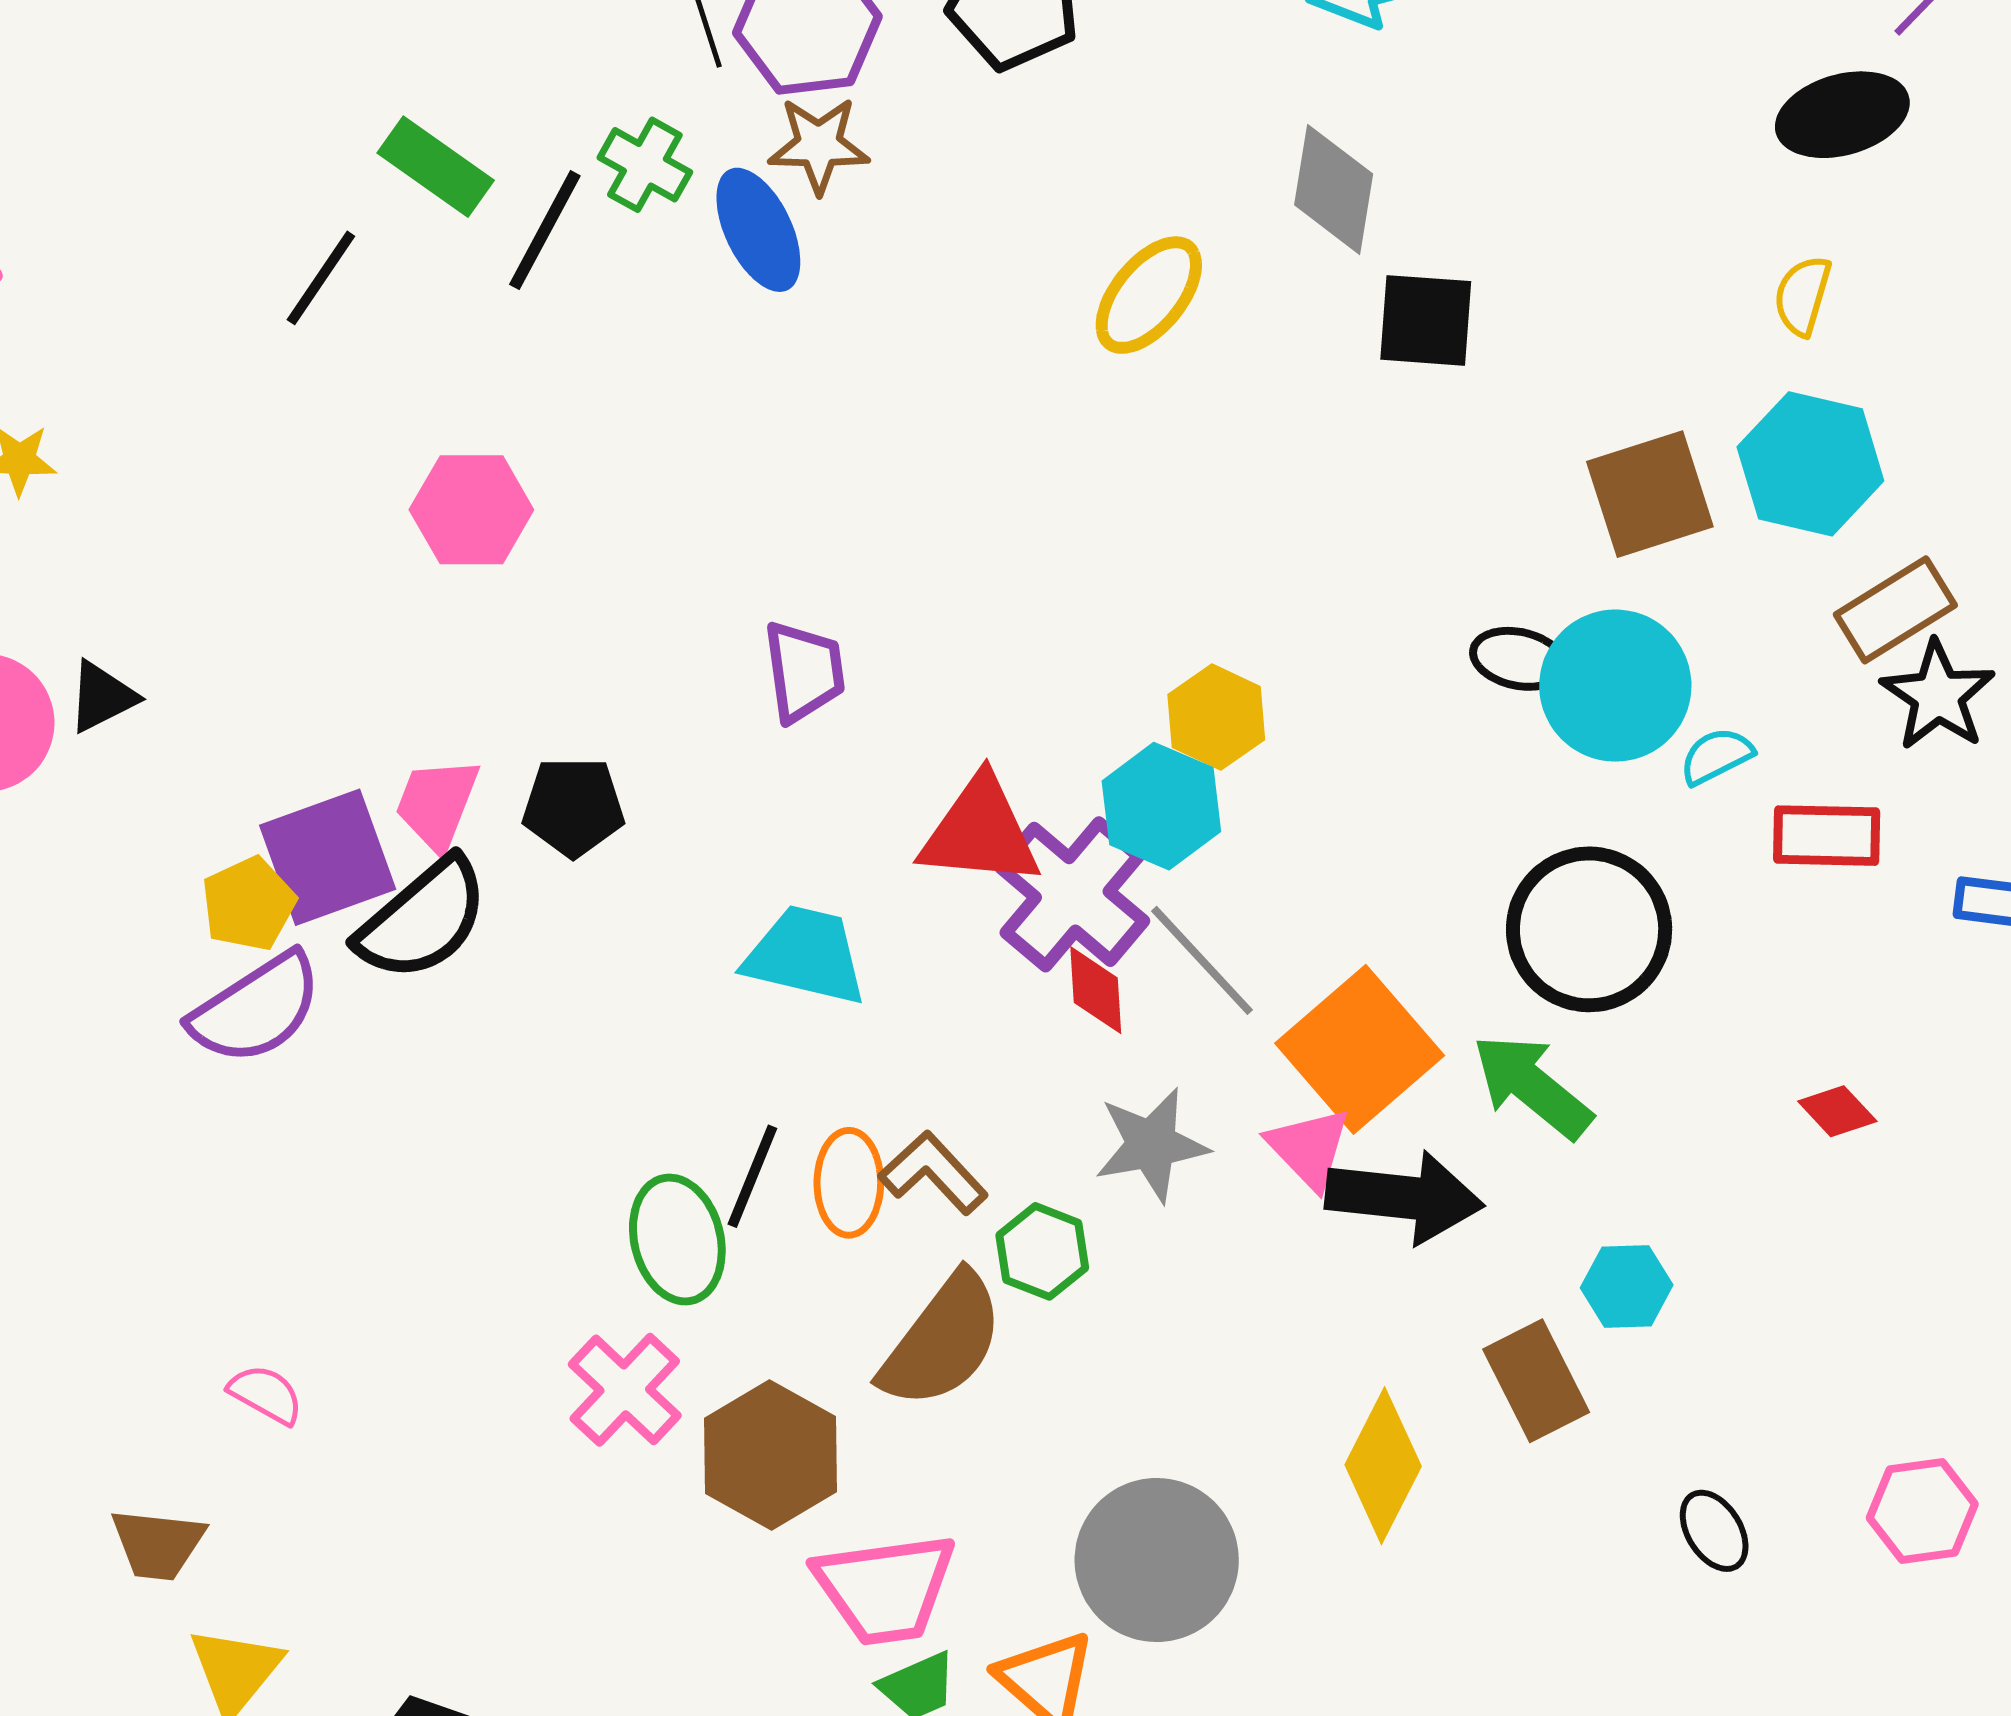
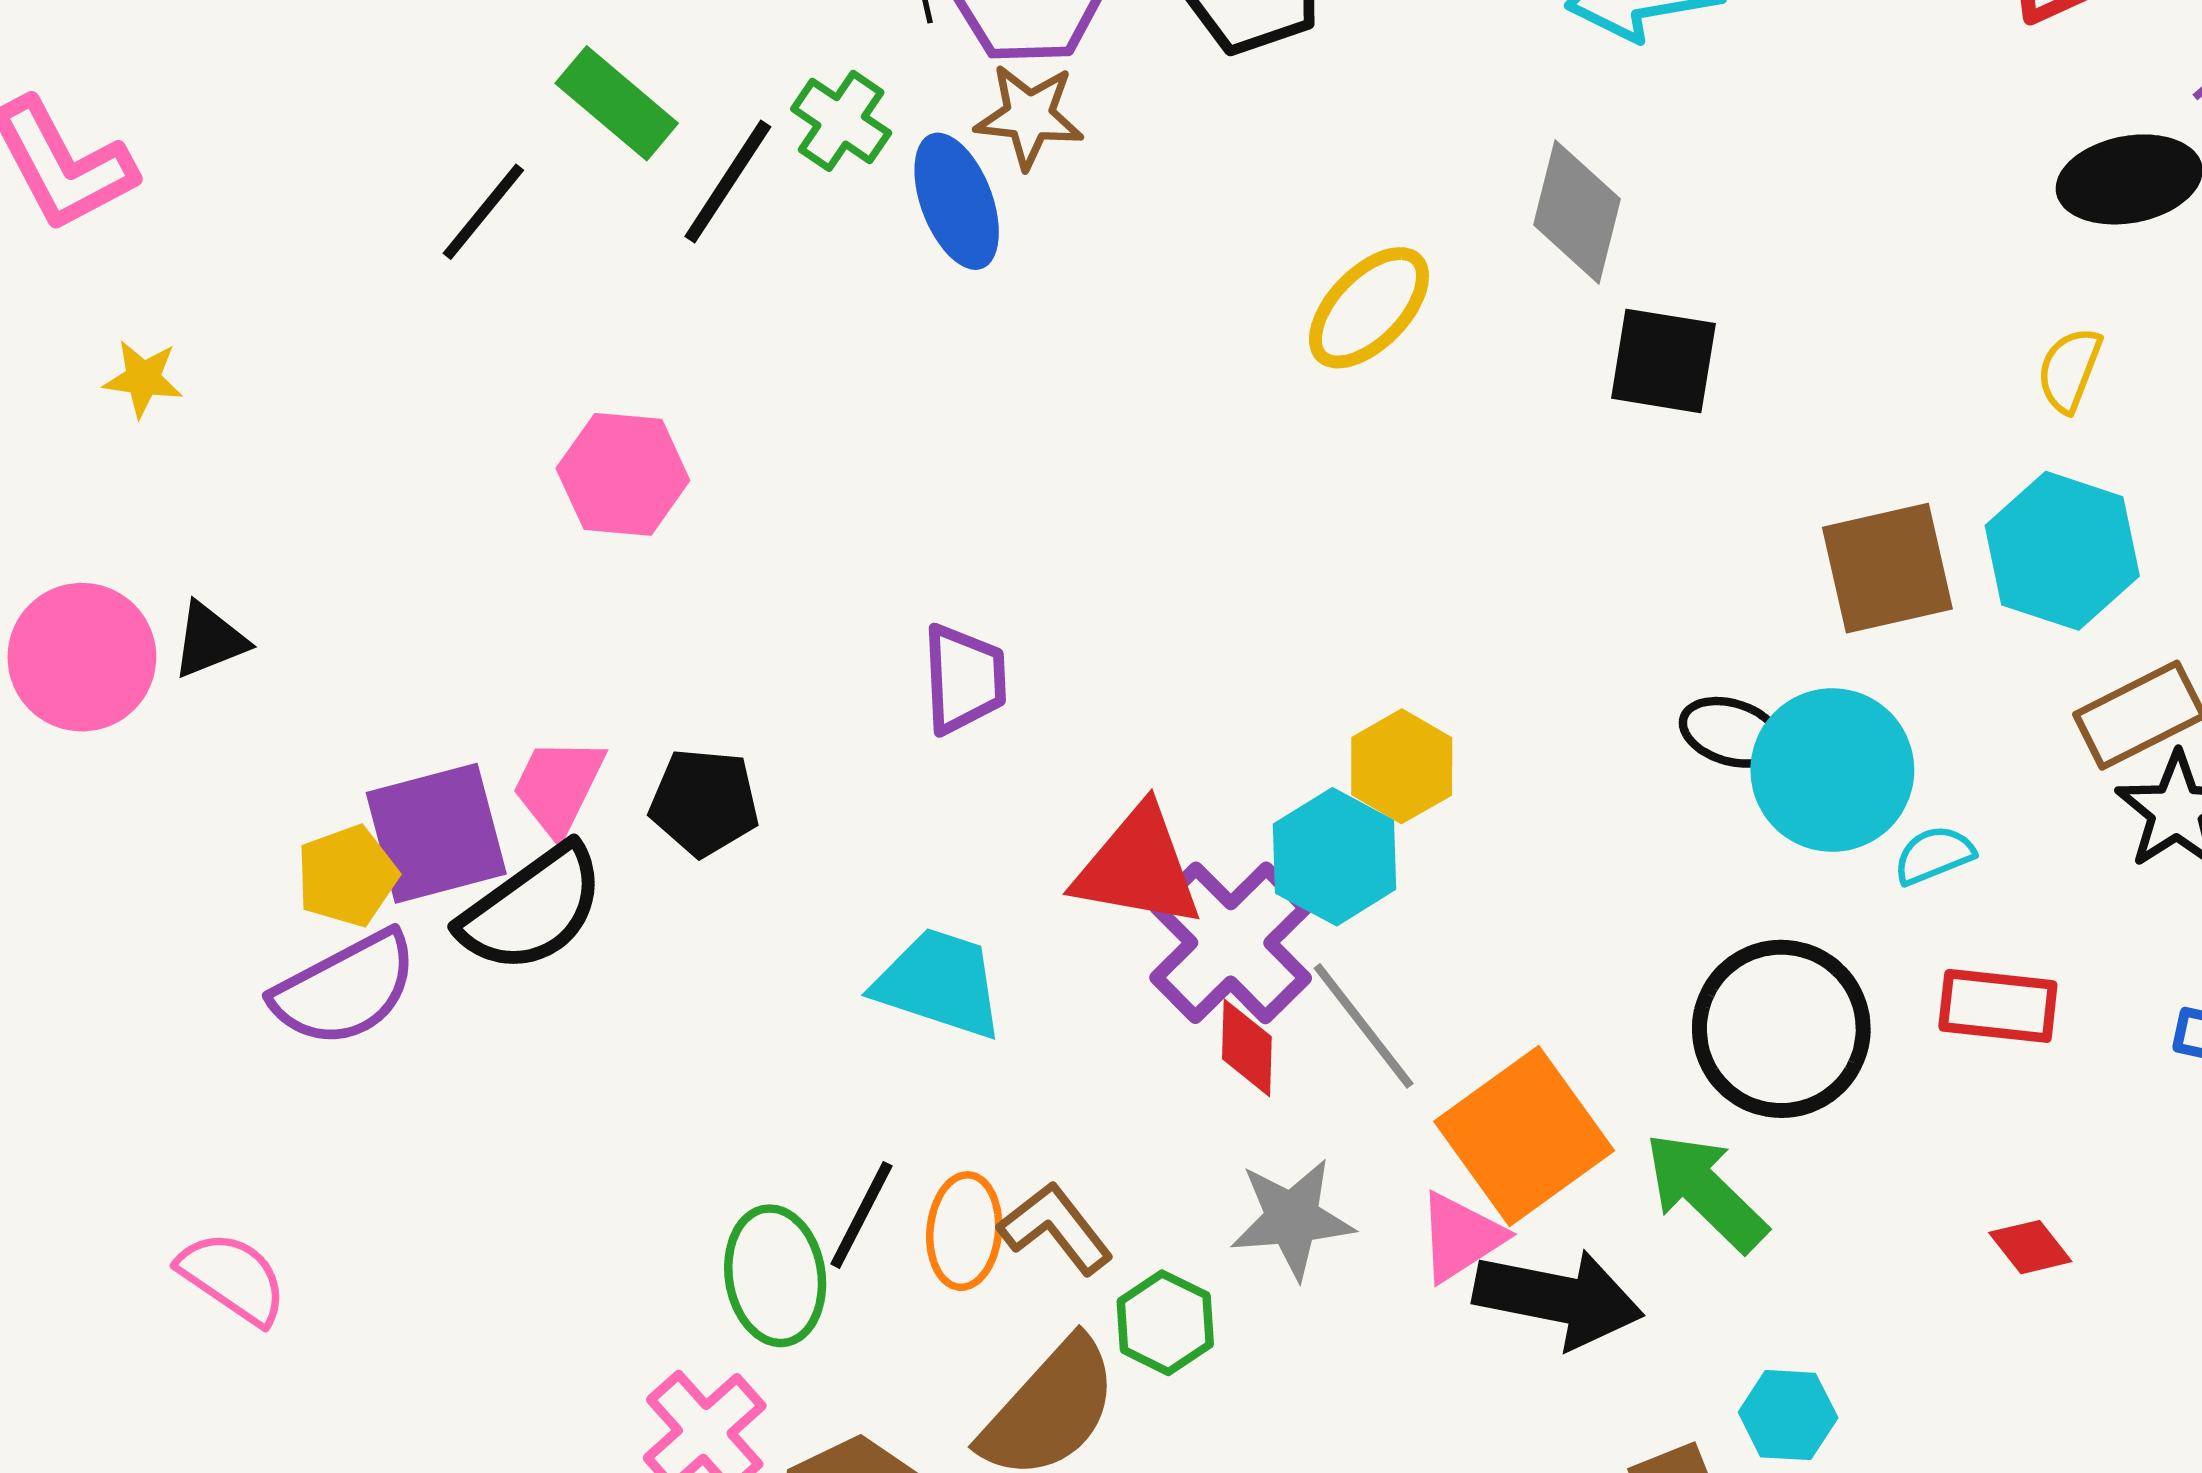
red rectangle: (1827, 836) -> (1998, 1006), moved
pink triangle: (1309, 1148) -> (1461, 1237), turned 36
pink semicircle: (266, 1394) -> (233, 1278), moved, size x1.4

